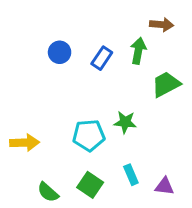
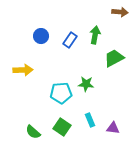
brown arrow: (162, 25) -> (120, 12), moved
yellow arrow: (25, 143) -> (23, 70), moved

